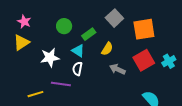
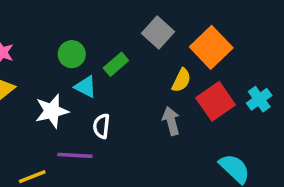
orange square: (144, 29) -> (211, 47), turned -30
yellow semicircle: (107, 49) -> (181, 80), moved
cyan triangle: (78, 51) -> (86, 87), moved
gray arrow: (117, 69) -> (171, 121), turned 56

